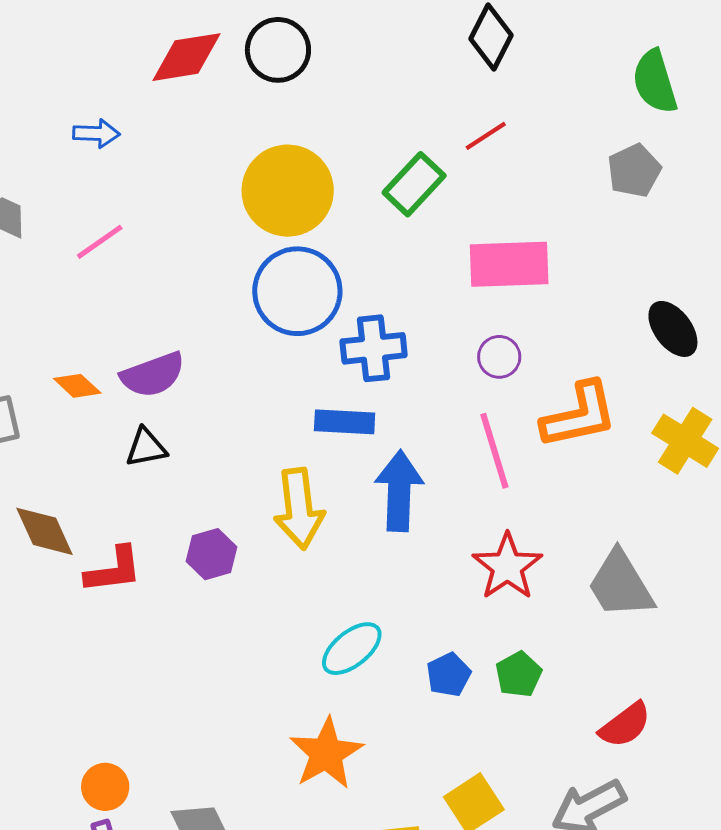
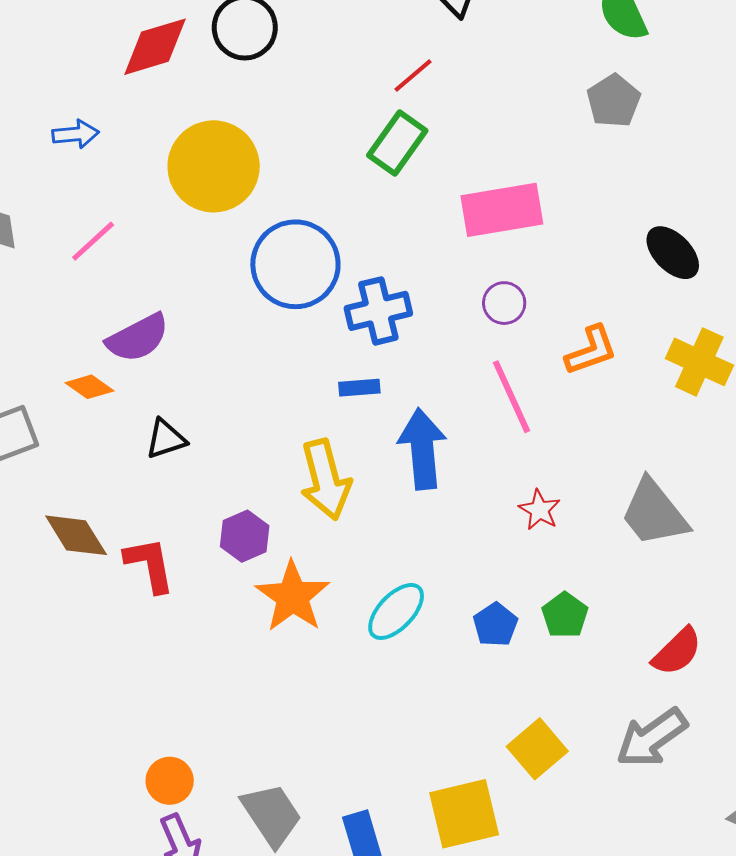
red line: (486, 136) -> (413, 75), moved
yellow circle: (288, 191) -> (214, 166), moved
purple semicircle: (153, 375) -> (138, 338), moved
orange L-shape: (579, 415) -> (591, 350), size x0.7
blue rectangle: (345, 422) -> (359, 388), size x0.7
red star: (507, 567) -> (540, 510), size x0.6
red L-shape: (114, 570) -> (150, 565), turned -86
orange star: (326, 753) -> (293, 597), moved

